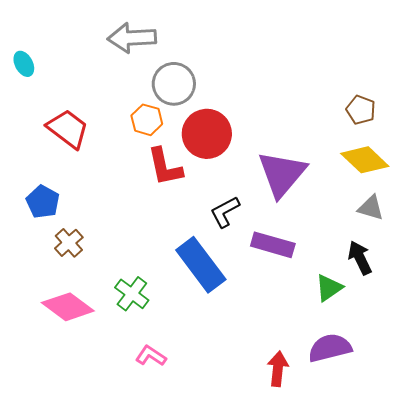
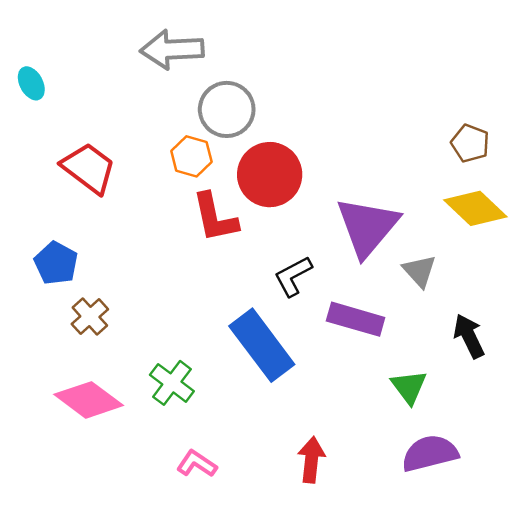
gray triangle: (371, 208) -> (419, 271), moved, turned 32
green triangle: (329, 288) -> (409, 387), moved, turned -32
red arrow: (278, 369) -> (311, 460), moved

